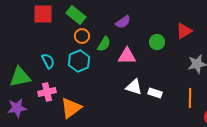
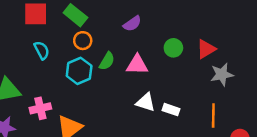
red triangle: (184, 31) -> (206, 49), moved
green semicircle: (104, 44) -> (107, 61), moved
cyan semicircle: (48, 61) -> (42, 50), moved

